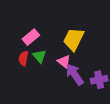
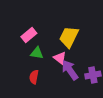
green triangle: (39, 56) -> (37, 53), turned -40
red semicircle: (23, 58) -> (34, 77), moved

